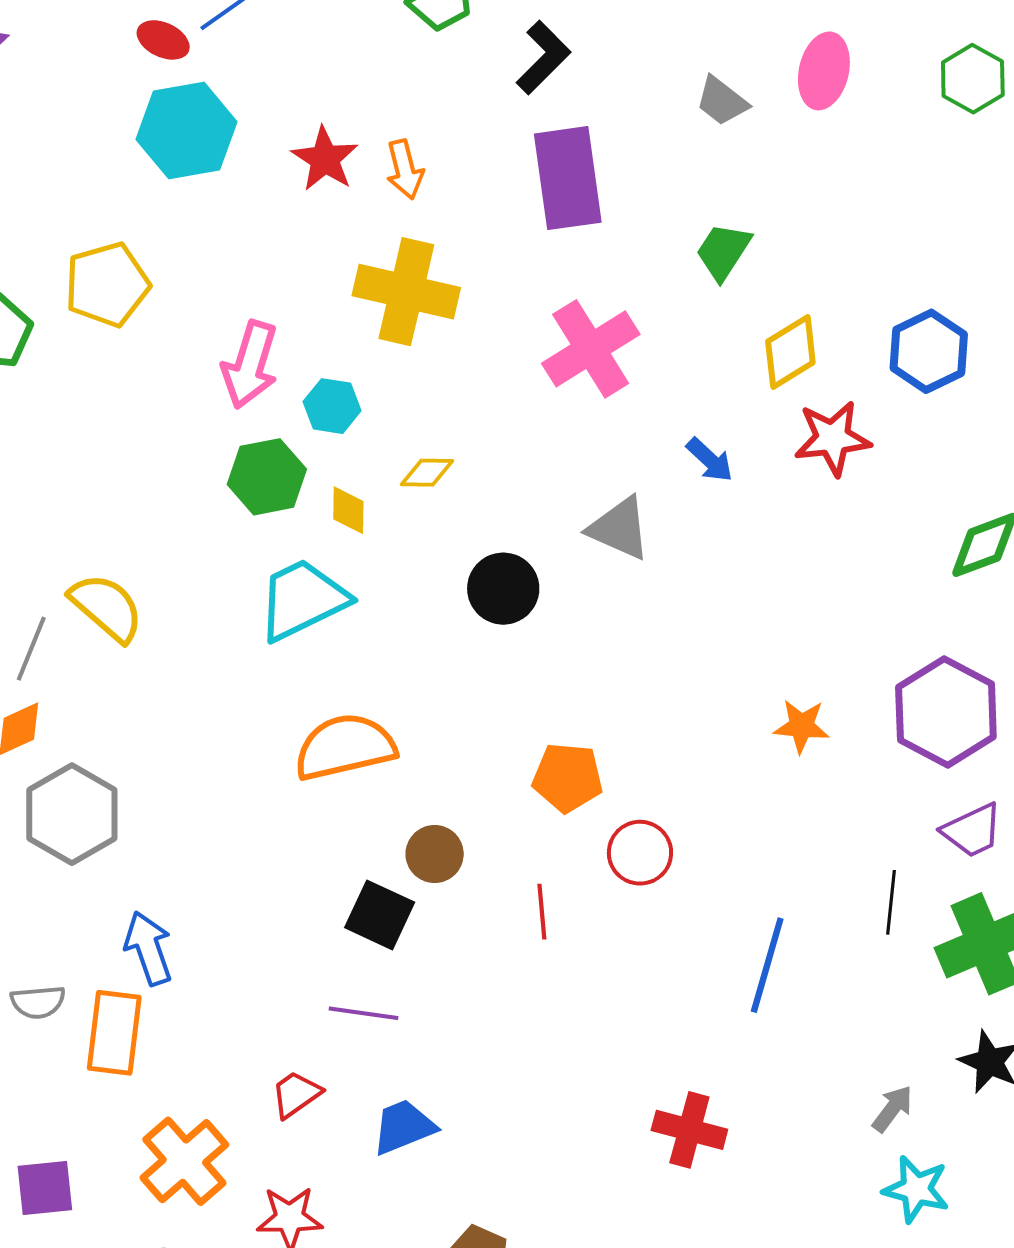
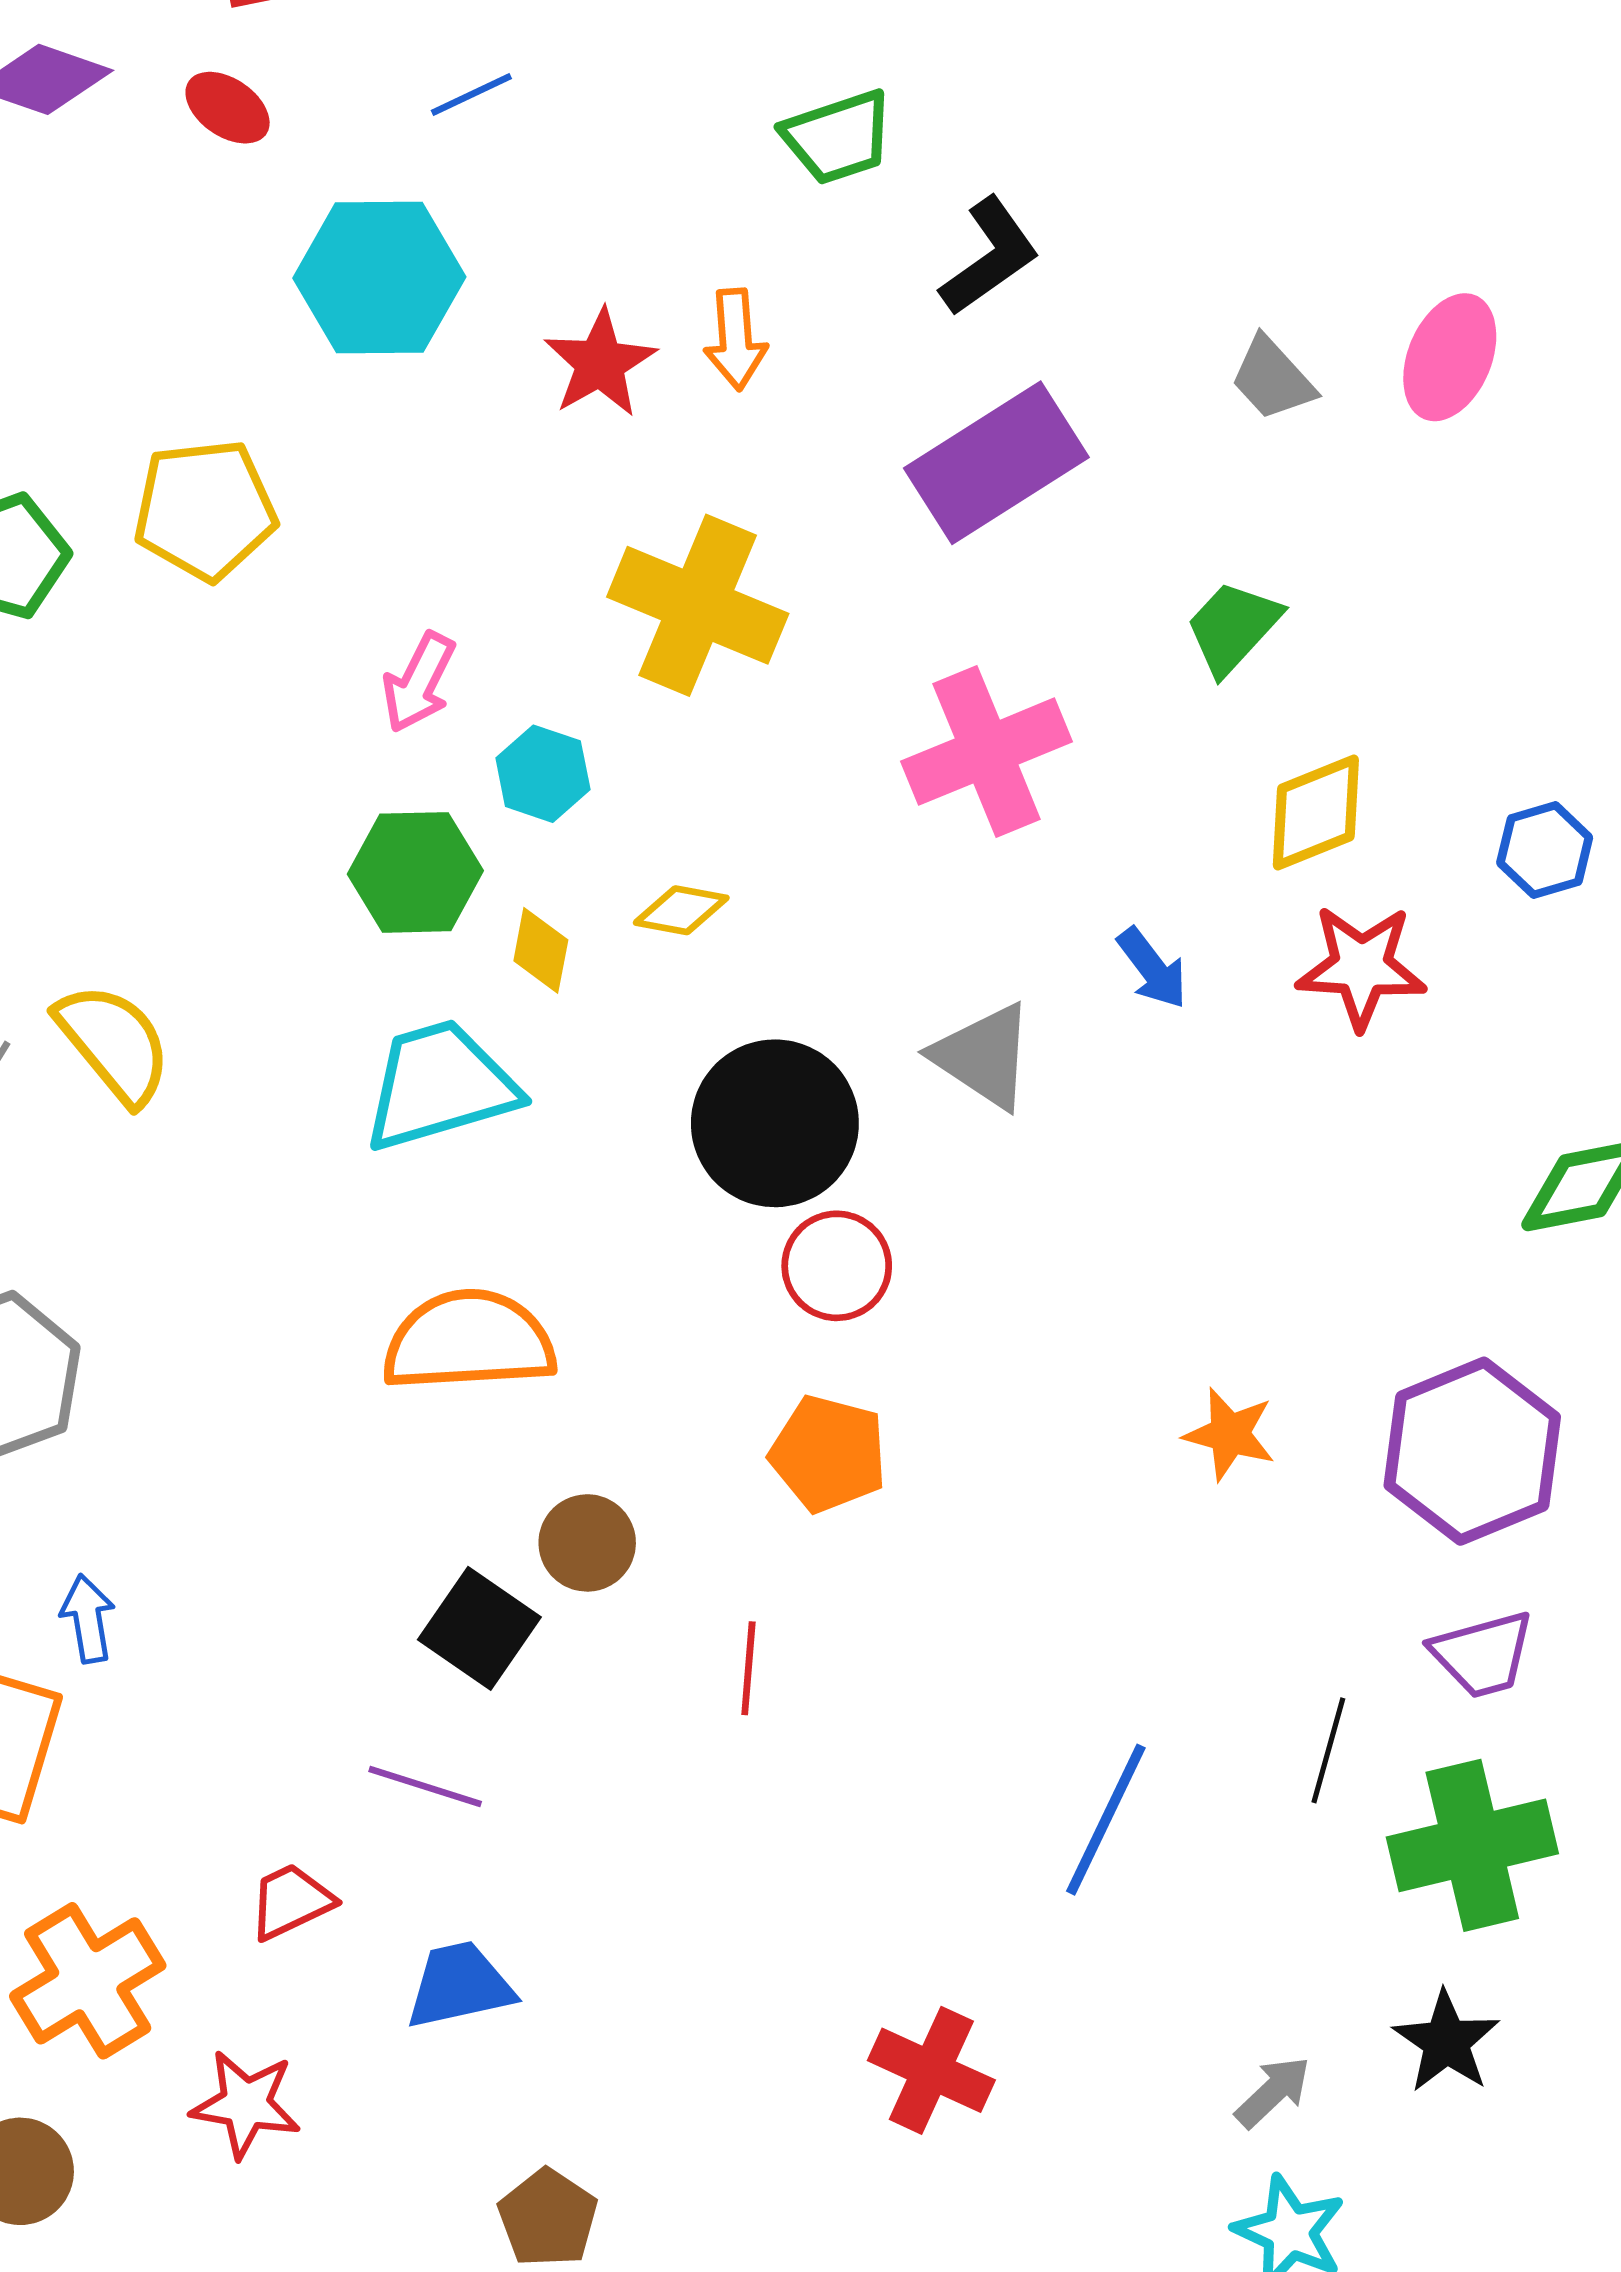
red ellipse: (163, 40) -> (228, 108), moved
orange arrow: (405, 169) -> (735, 339), moved
purple rectangle: (568, 178) -> (996, 463), turned 56
blue hexagon: (929, 351) -> (1545, 850), size x0.7
pink arrow: (250, 365) -> (419, 682), size x0.7
black circle: (503, 589) -> (775, 1123), size x1.4
red circle: (640, 853) -> (837, 1266), moved
blue arrow: (148, 948) -> (88, 1619), size x0.7

